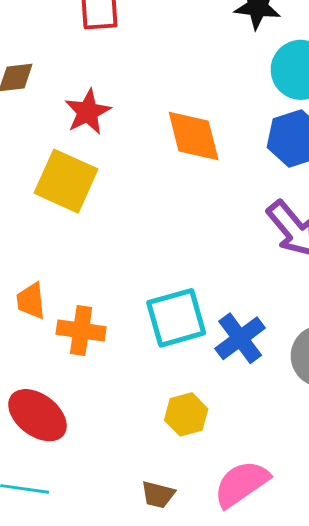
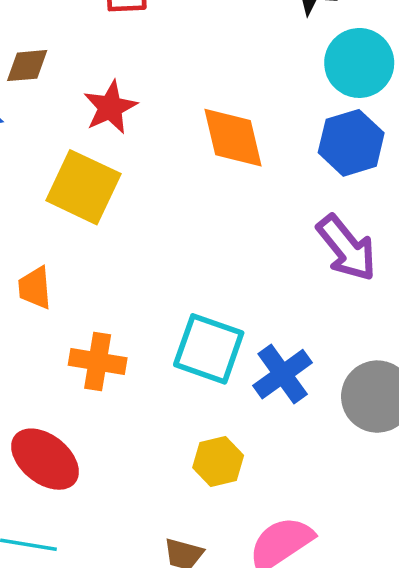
orange trapezoid: (31, 301) -> (35, 288), moved
cyan square: (176, 318) -> (209, 349), turned 34

